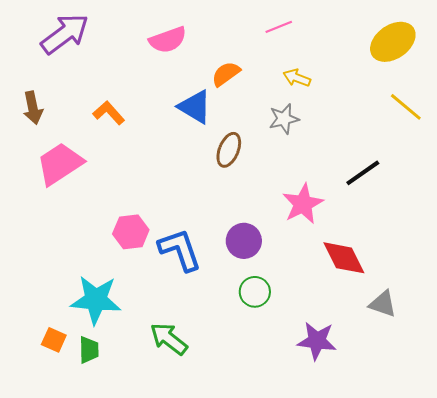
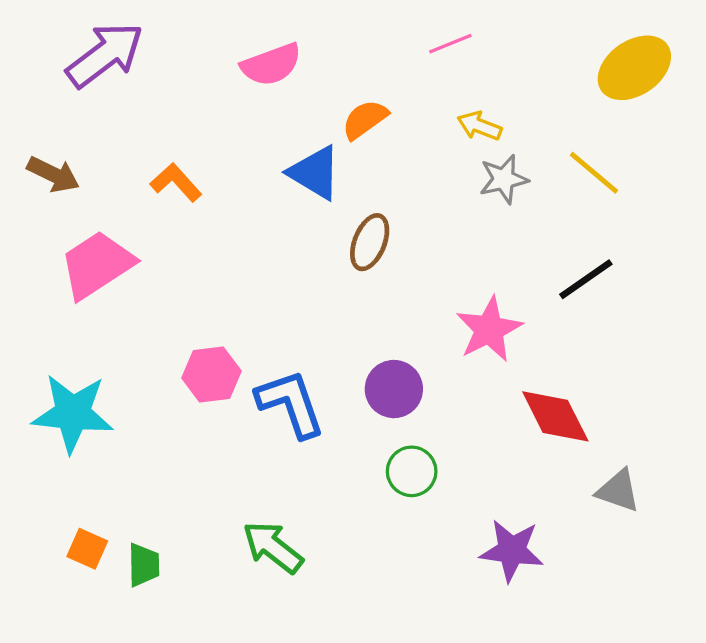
yellow line: (406, 107) -> (594, 173), moved
brown arrow: (33, 108) -> (53, 174), turned -52
gray star: (284, 119) -> (504, 179), moved
cyan star: (96, 300) -> (73, 413), moved

